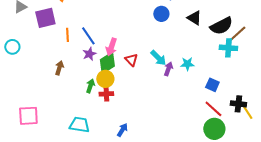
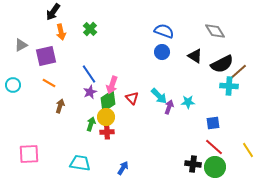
orange line: (67, 35) -> (49, 83), moved, turned -56
blue square: (212, 85) -> (213, 123), turned -32
black cross: (238, 104) -> (193, 164), moved

